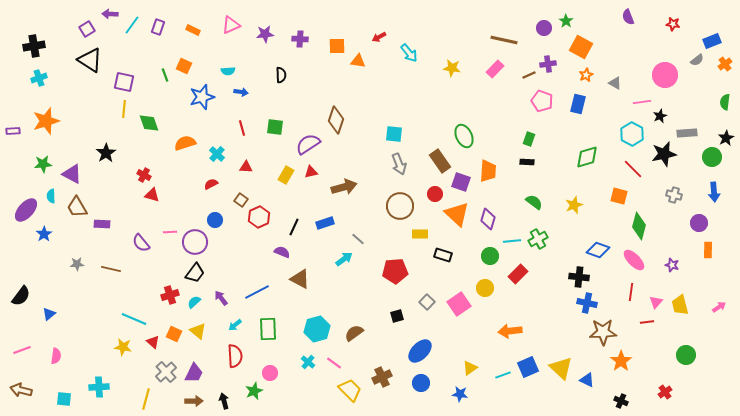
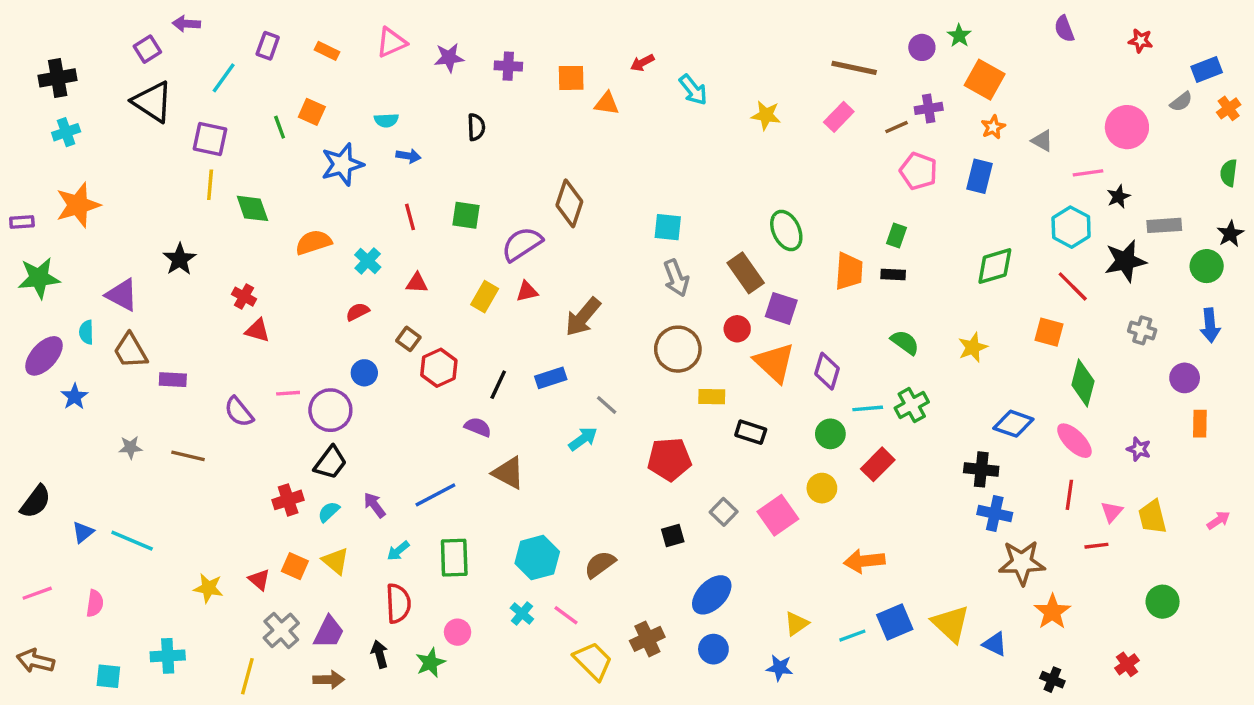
cyan line: (132, 25) -> (224, 78), moved
green star: (43, 164) -> (39, 278), moved, size x1.4
orange trapezoid: (488, 171) -> (849, 271), moved
brown arrow: (344, 187) -> (583, 317), turned 145
cyan line: (134, 319) -> (132, 541), moved
black arrow: (224, 401) -> (380, 654), moved

